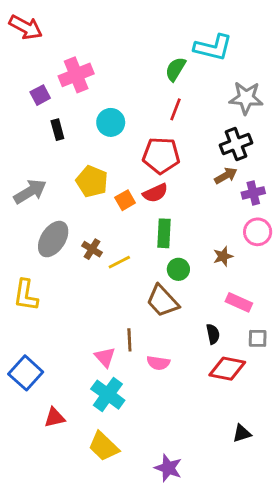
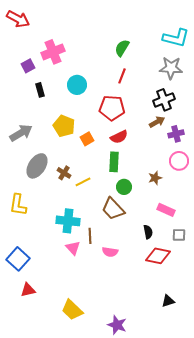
cyan L-shape: (213, 48) -> (176, 38), moved
red semicircle: (155, 193) -> (119, 137), moved
cyan cross: (108, 395) -> (68, 221), moved, turned -30
red triangle: (55, 418) -> (28, 290), moved

